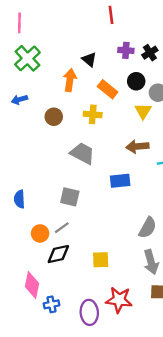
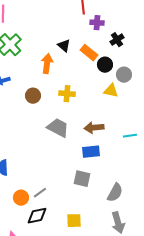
purple cross: (126, 50) -> (97, 23), moved
orange rectangle: (108, 89) -> (89, 53), moved
yellow triangle: (143, 111) -> (111, 91), turned -49
brown arrow: (137, 146) -> (94, 128), moved
gray square: (70, 197) -> (82, 179), moved

